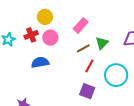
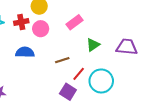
brown line: (83, 48) -> (62, 60), moved
red line: (89, 66) -> (79, 74), moved

